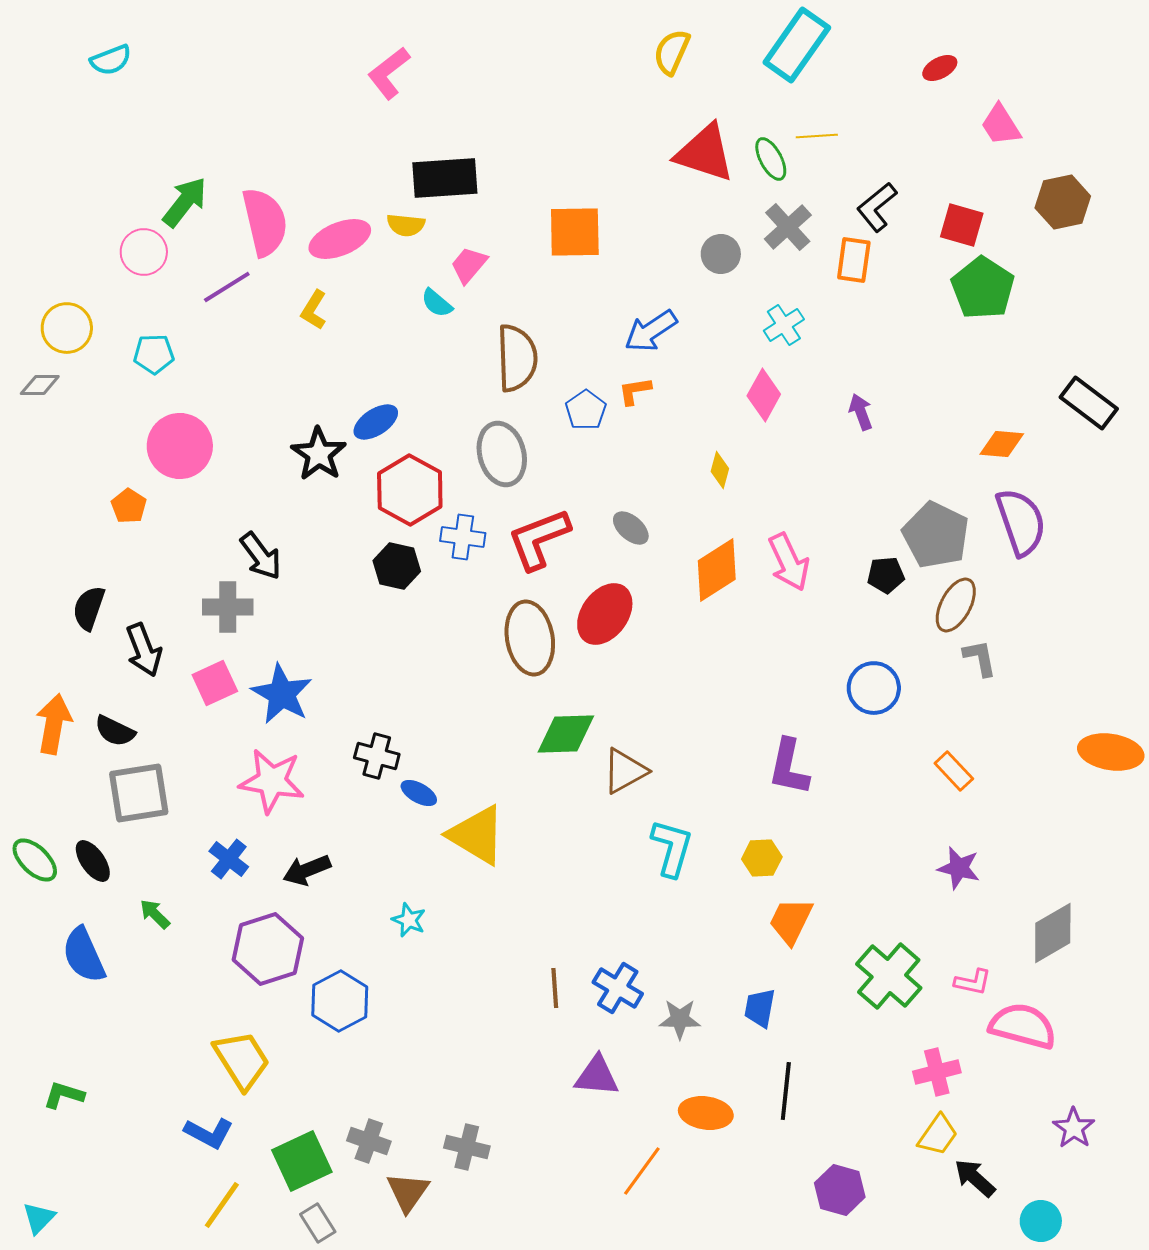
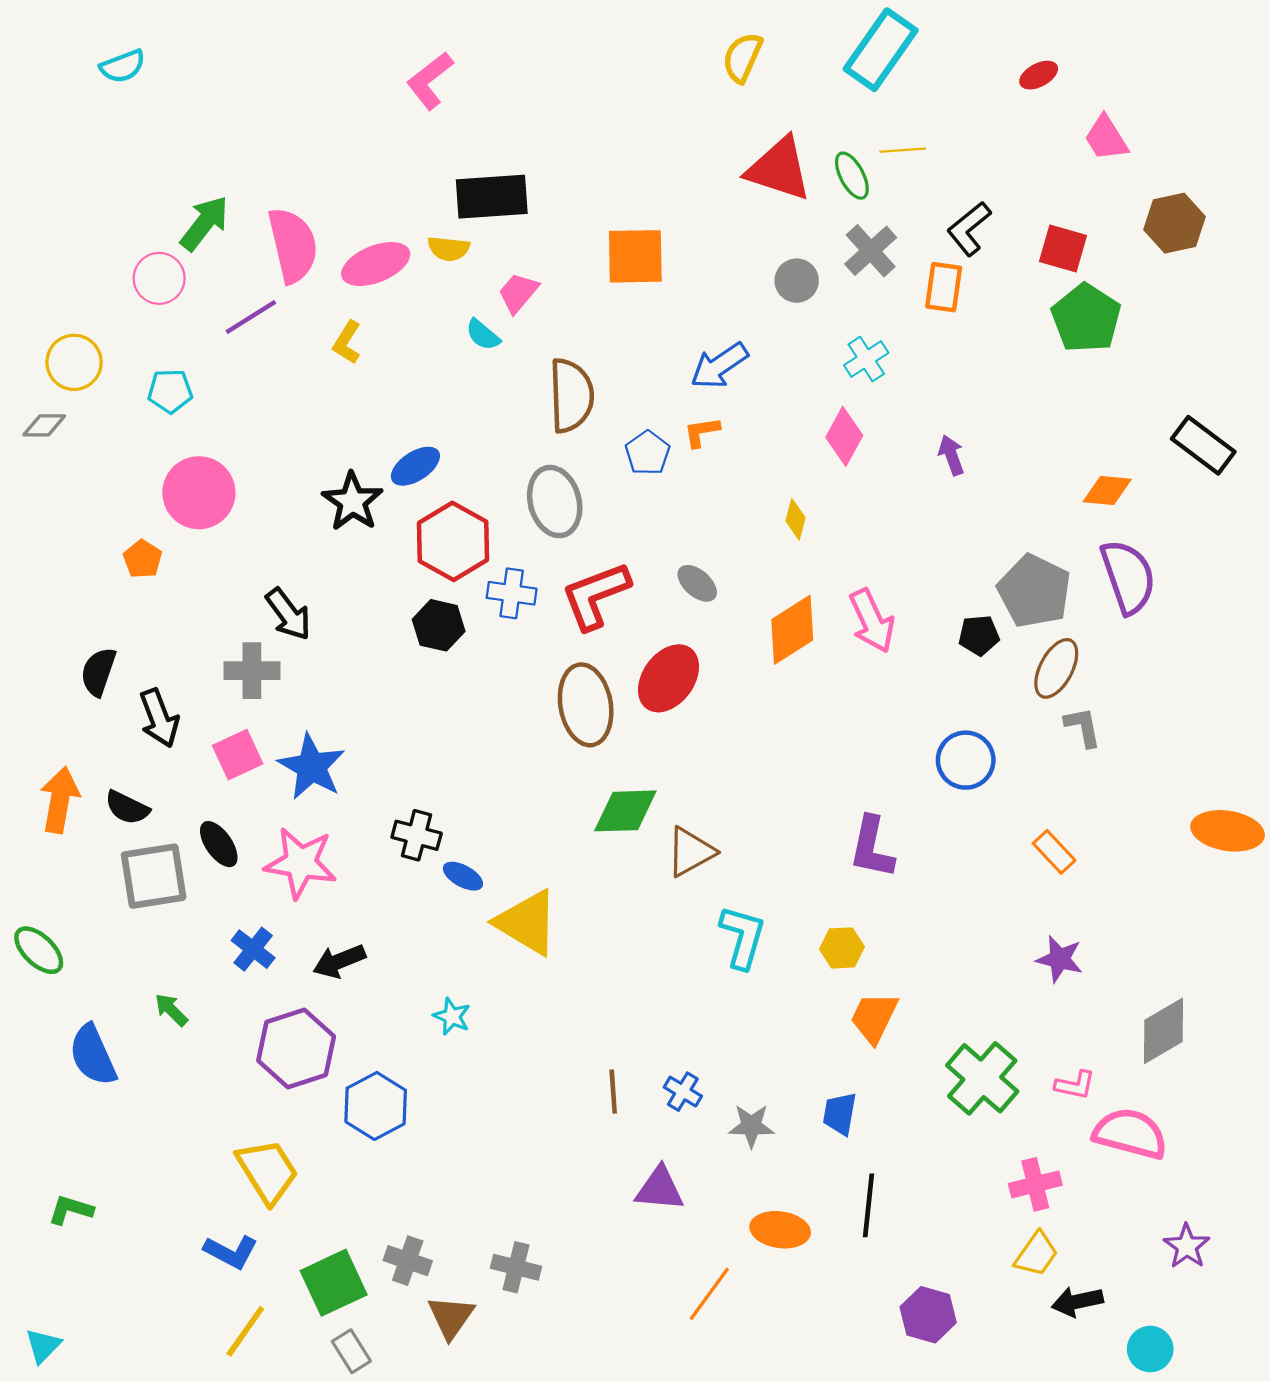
black ellipse: (93, 861) -> (219, 844), moved
blue cross: (618, 988) -> (683, 1092), size x0.7
black arrow: (975, 1178) -> (1077, 1302), turned -54

